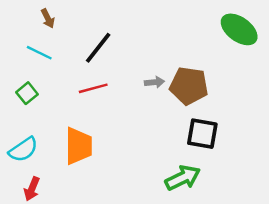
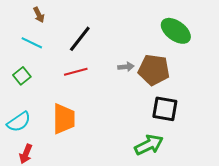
green ellipse: (239, 29) -> (176, 31), moved

